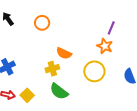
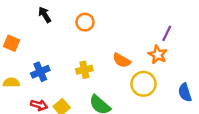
orange semicircle: (64, 53) -> (122, 60), moved
yellow cross: (52, 69) -> (84, 70), moved

